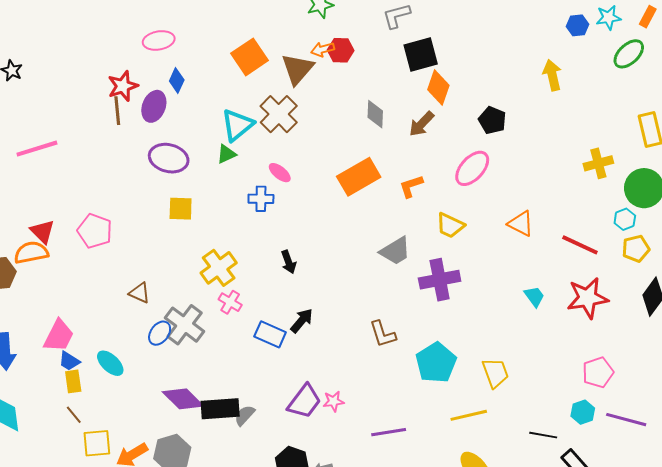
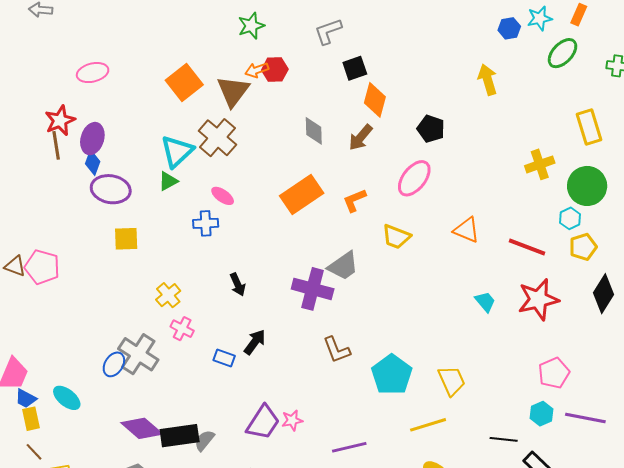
black square: (421, 54) -> (355, 68), size x0.7
blue diamond: (177, 81) -> (93, 163), moved
yellow cross: (219, 268) -> (168, 295), size x0.7
purple cross: (440, 280) -> (313, 289), moved, turned 30
brown triangle: (140, 293) -> (15, 266), moved
blue rectangle: (270, 334) -> (224, 358), size x0.7

